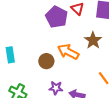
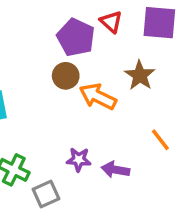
brown circle: (46, 61) -> (66, 76), moved

